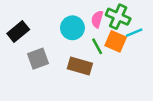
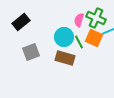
cyan circle: (72, 28) -> (64, 37), moved
black rectangle: (18, 32) -> (21, 22), moved

